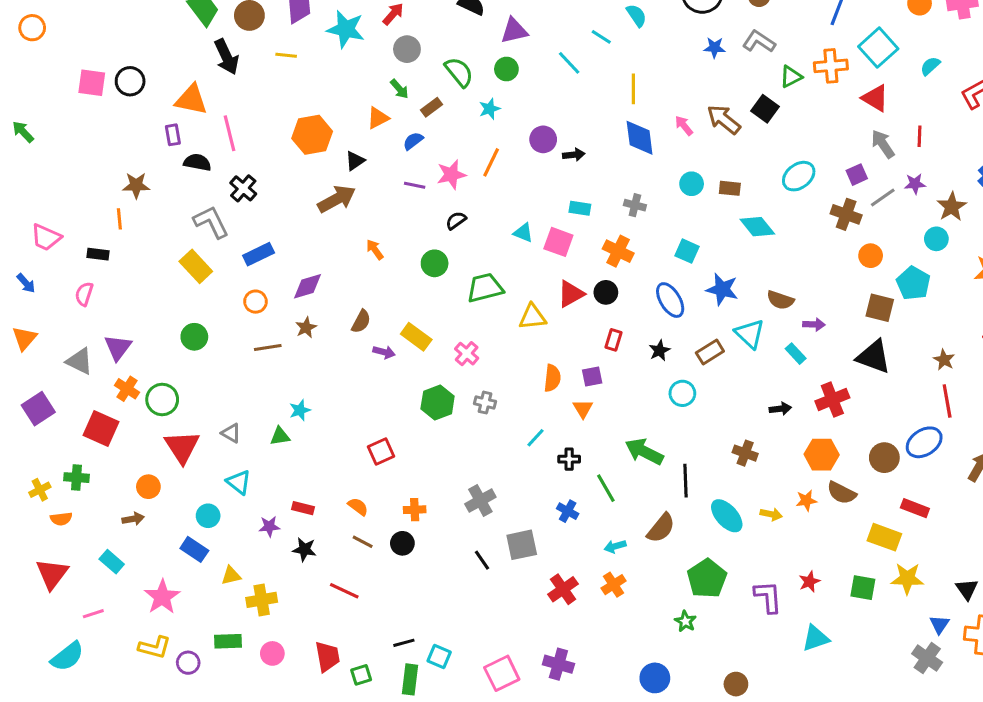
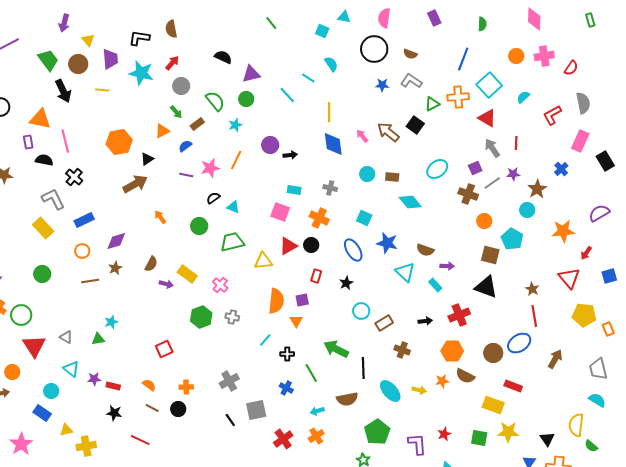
cyan triangle: (523, 233) -> (233, 207), moved
brown rectangle: (710, 352) -> (384, 323), moved
orange semicircle: (552, 378) -> (276, 301), size x1.4
purple star: (269, 526) -> (94, 379), moved
brown semicircle: (661, 528) -> (347, 399), turned 40

